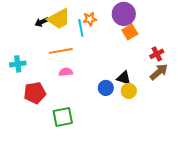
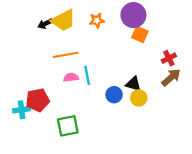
cyan line: (81, 28) -> (87, 75), moved
orange square: (130, 32) -> (140, 34), turned -35
cyan cross: (18, 64) -> (22, 110), moved

